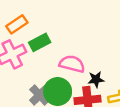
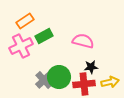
pink semicircle: (72, 64) -> (83, 41), moved

